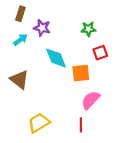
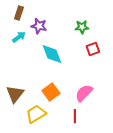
orange square: (81, 73) -> (51, 92), moved, turned -30
brown triangle: (19, 80) -> (15, 94), moved, turned 30

